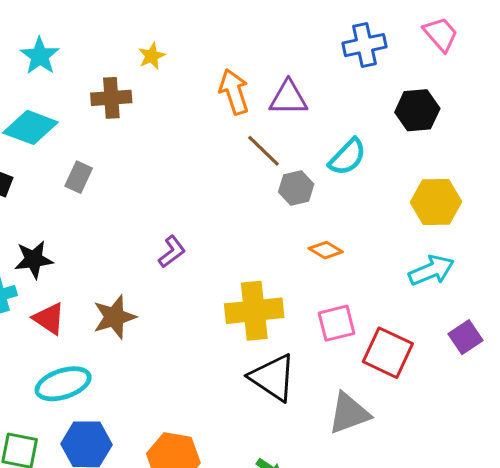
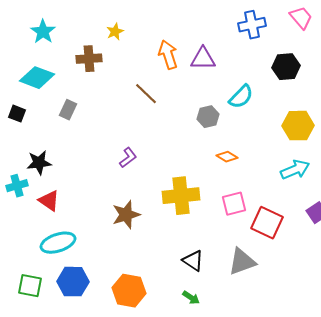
brown line: (264, 151) -> (146, 94), moved
brown star: (114, 317) -> (126, 215), moved
black triangle: (273, 378) -> (193, 261), moved, size x0.7

